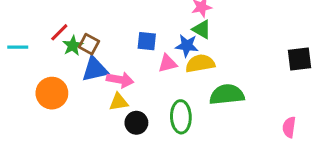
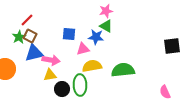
red line: (59, 32) -> (27, 20), moved
yellow semicircle: (200, 63) -> (92, 66), moved
green ellipse: (181, 117) -> (80, 85), moved
pink semicircle: (289, 127) -> (165, 92), turned -32

